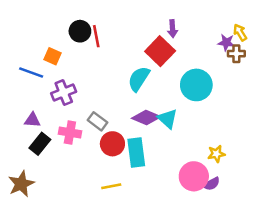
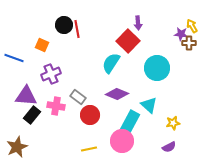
blue line: (31, 72) -> (14, 58), moved
cyan triangle: (168, 119) -> (149, 105), moved
purple triangle: (32, 120) -> (26, 96), size x1.6
cyan rectangle: (136, 153) -> (130, 122), moved, turned 35
pink circle: (194, 176) -> (122, 141), moved

